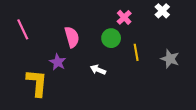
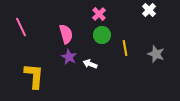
pink cross: (124, 17) -> (99, 14), moved
purple star: (58, 62) -> (69, 57), moved

